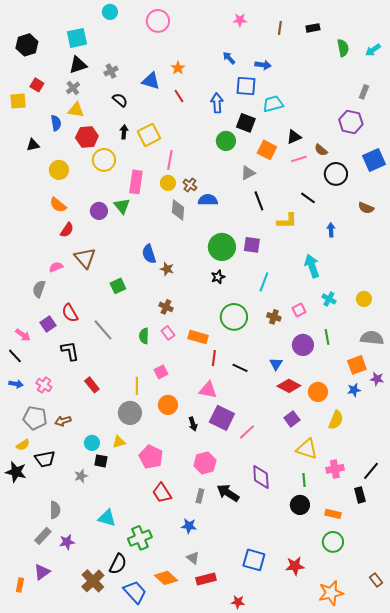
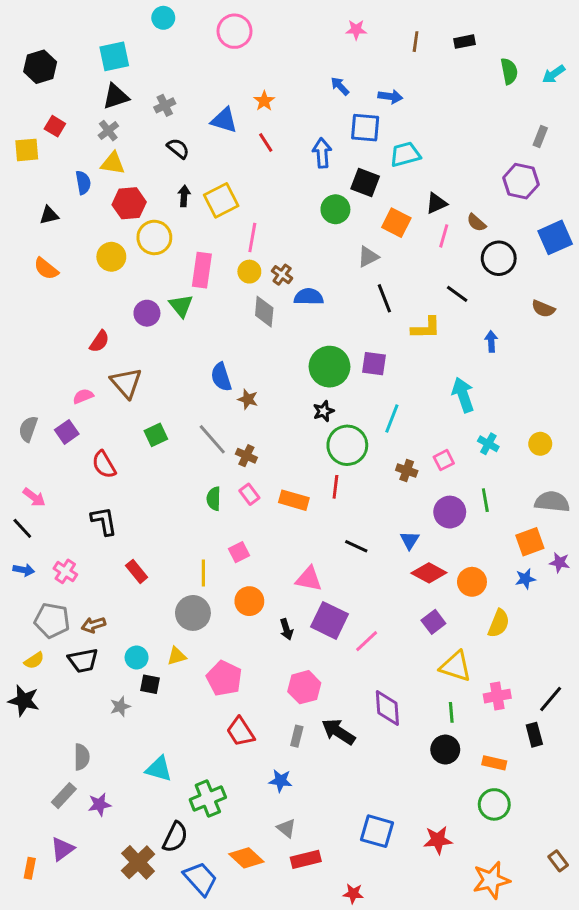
pink line: (299, 159) -> (444, 236), turned -56
yellow circle: (59, 170) -> (111, 257), moved
orange semicircle: (58, 205) -> (46, 269), moved
green square: (118, 286) -> (156, 435), moved
gray semicircle: (39, 289) -> (28, 429), moved
green circle: (234, 317) -> (347, 445), moved
purple square: (48, 324) -> (67, 432), moved
gray line: (103, 330) -> (212, 439), moved
red line: (214, 358) -> (335, 487), moved
black trapezoid: (45, 459) -> (83, 660), moved

